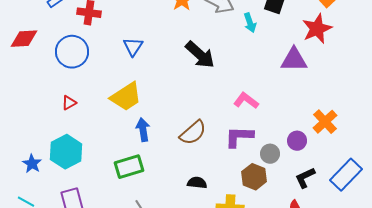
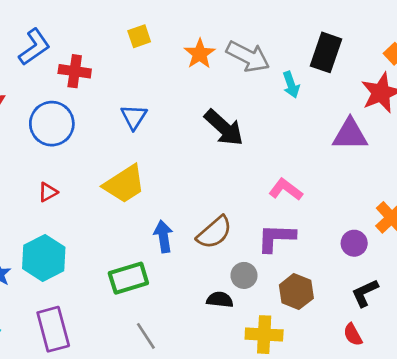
blue arrow: (143, 130) -> (163, 236), moved
gray circle: (270, 154) -> (244, 275), moved

